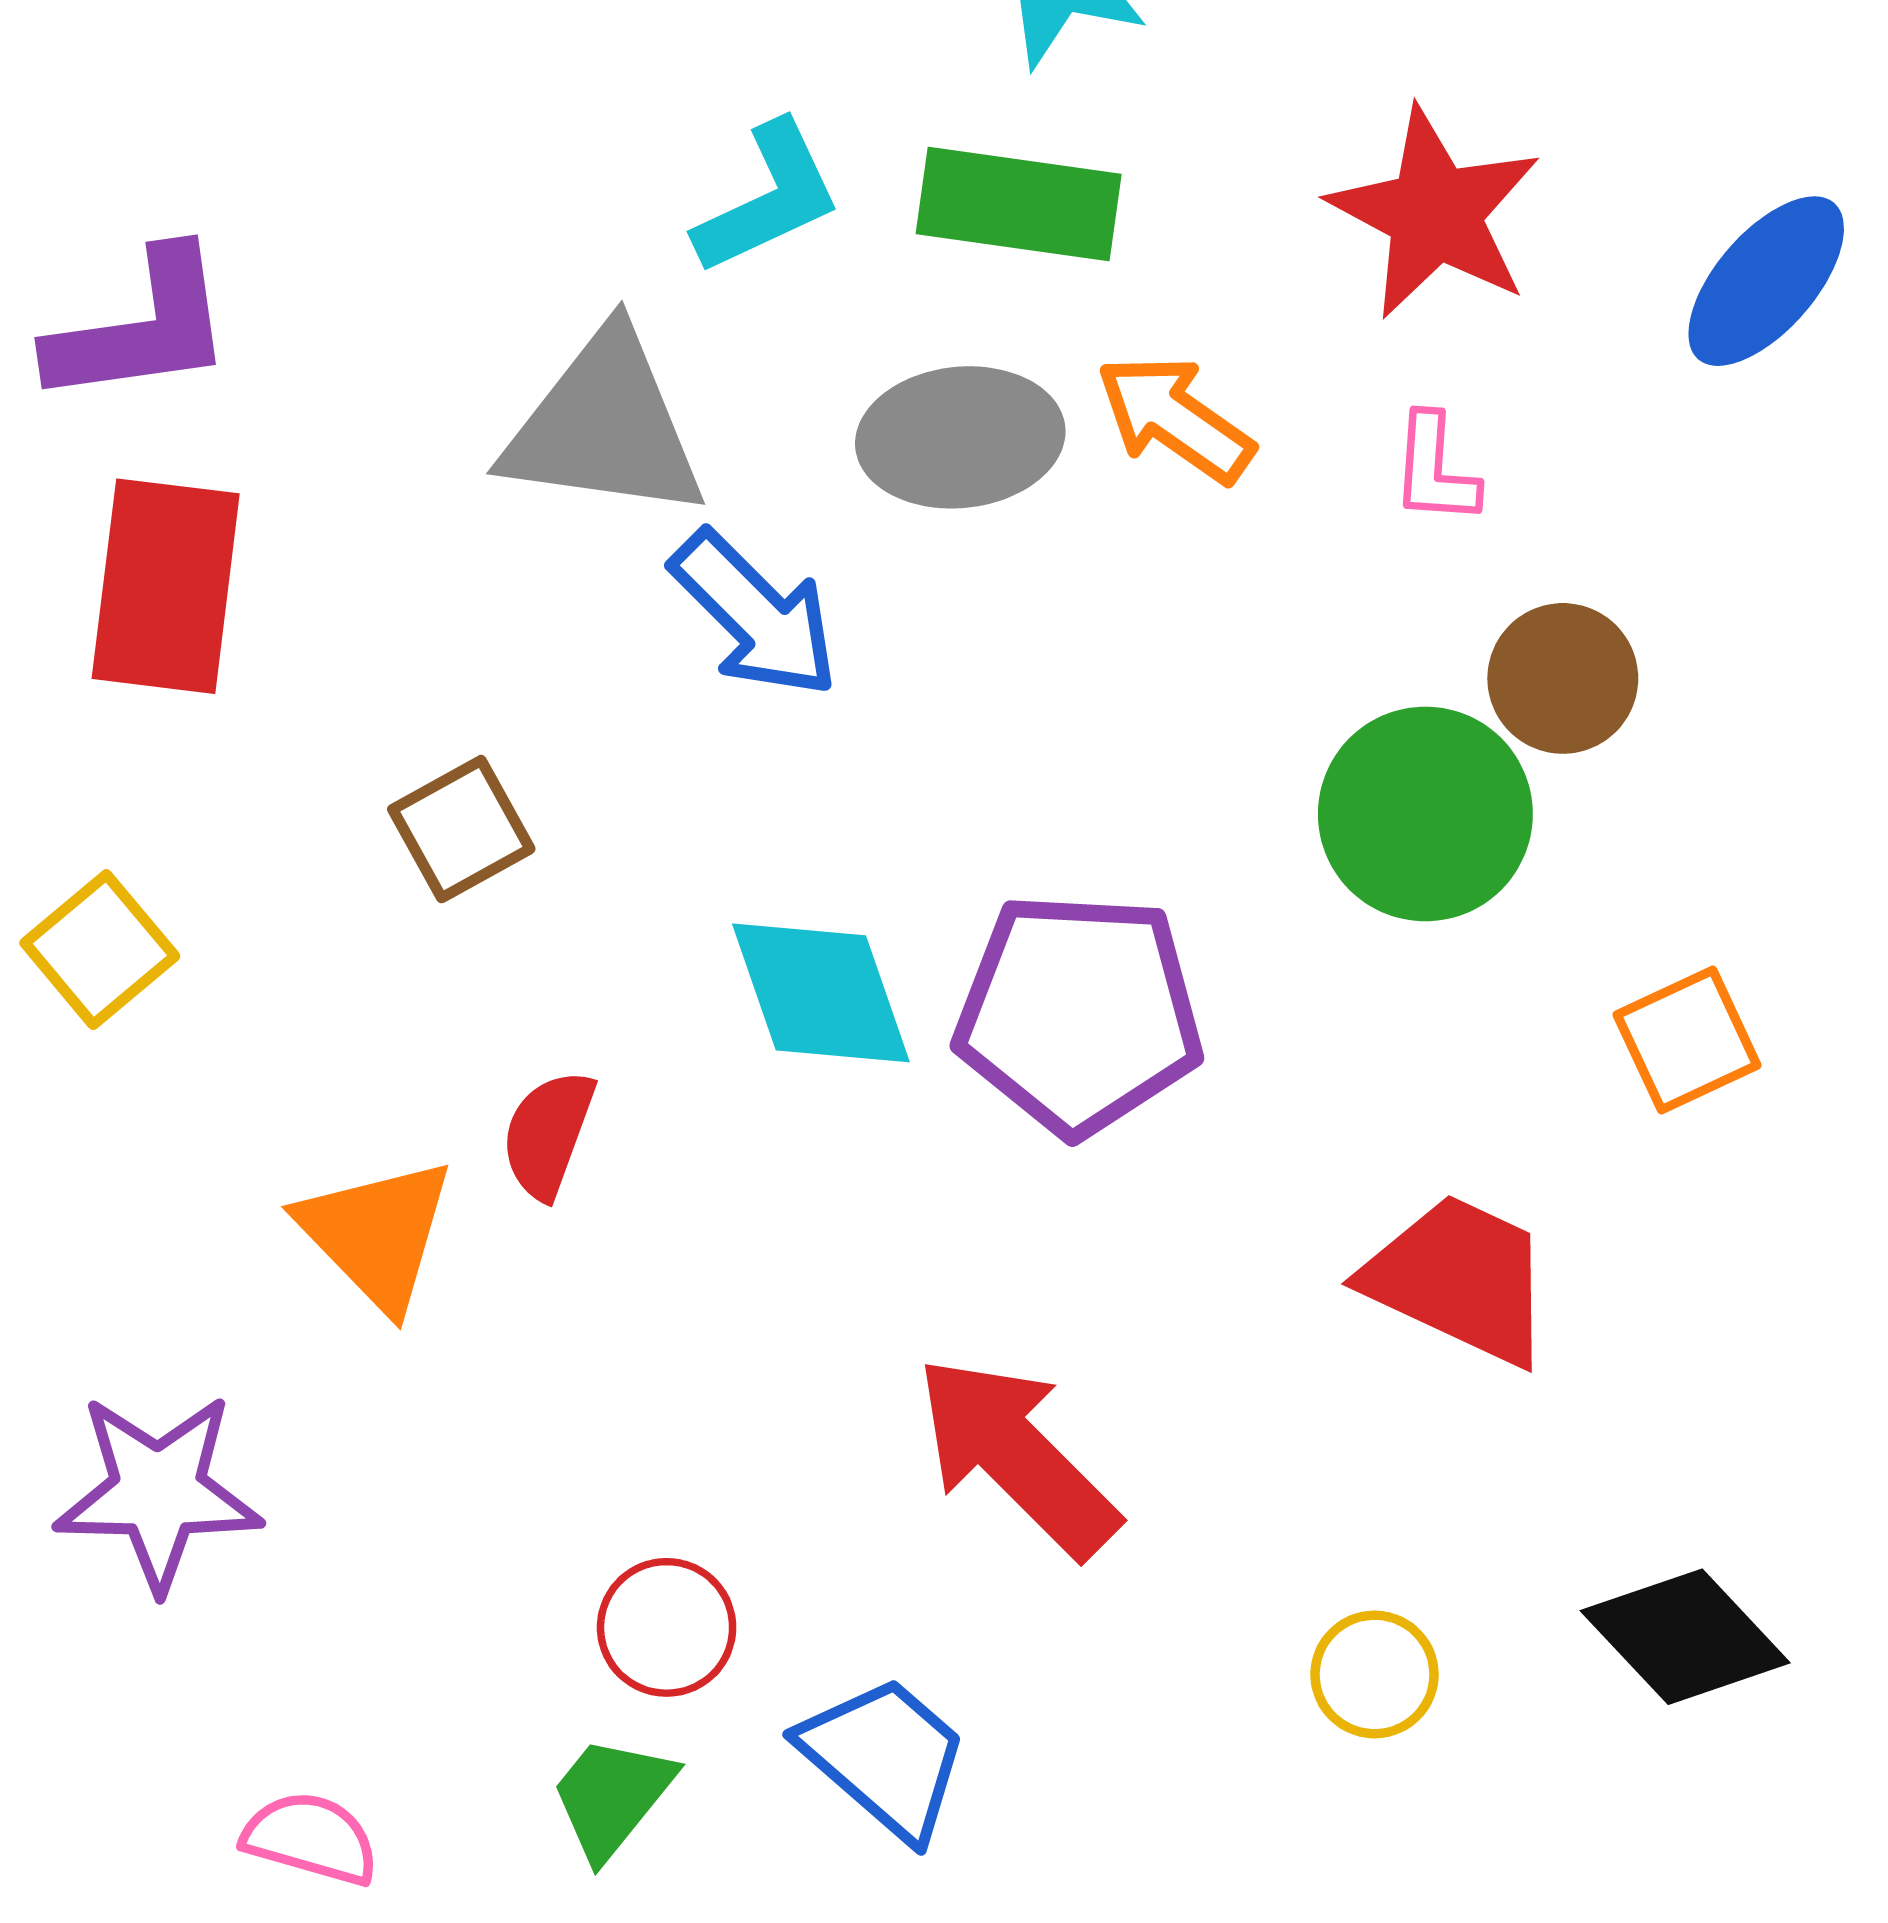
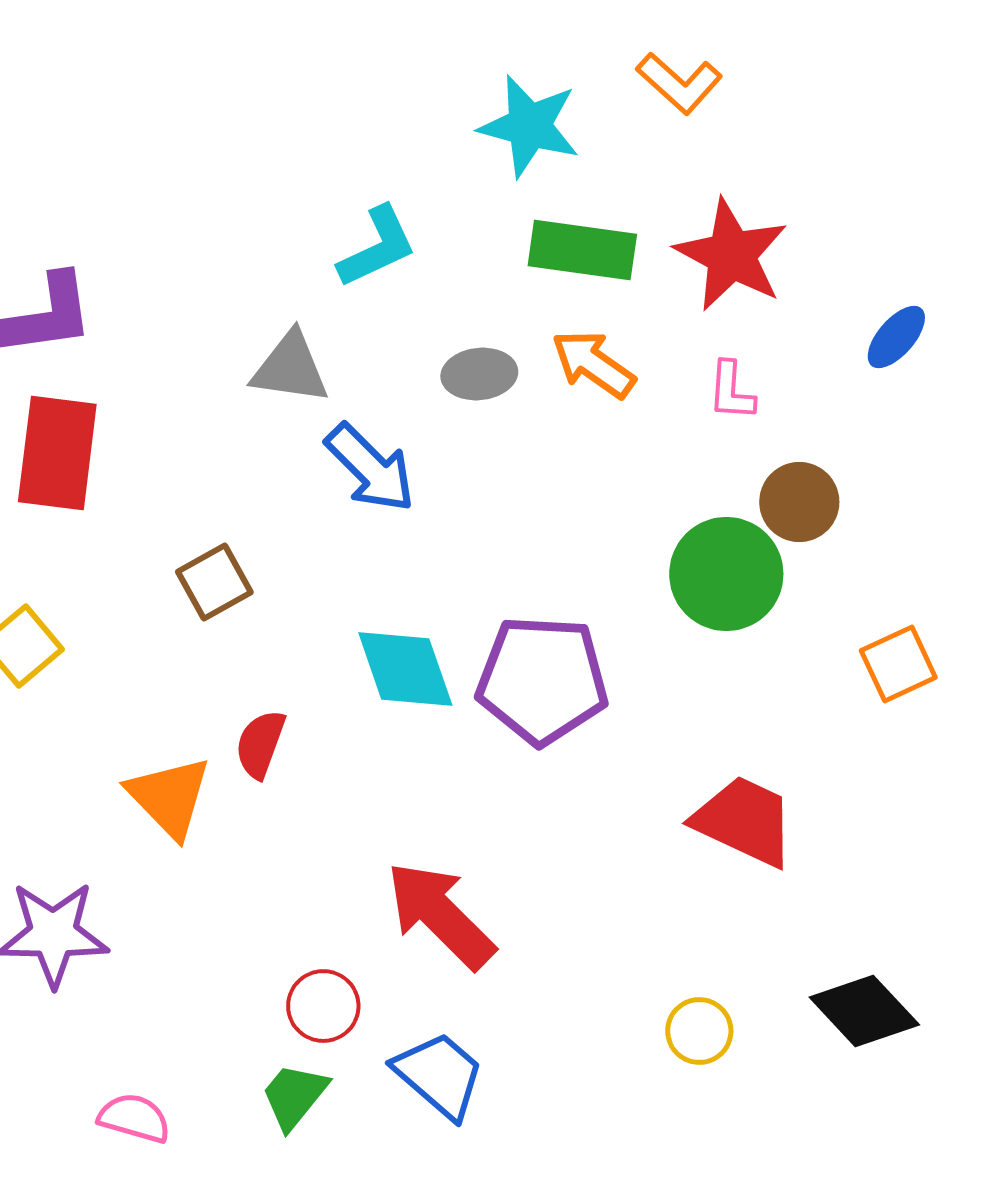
green rectangle: (1019, 204) -> (582, 250), moved
blue ellipse: (1766, 281) -> (896, 337), moved, size x0.7
gray triangle: (604, 426) -> (290, 368), size x0.7
gray ellipse: (960, 437) -> (479, 374), size x0.7
orange square: (1687, 1040) -> (898, 664), moved
red arrow: (1017, 1456) -> (440, 915), moved

